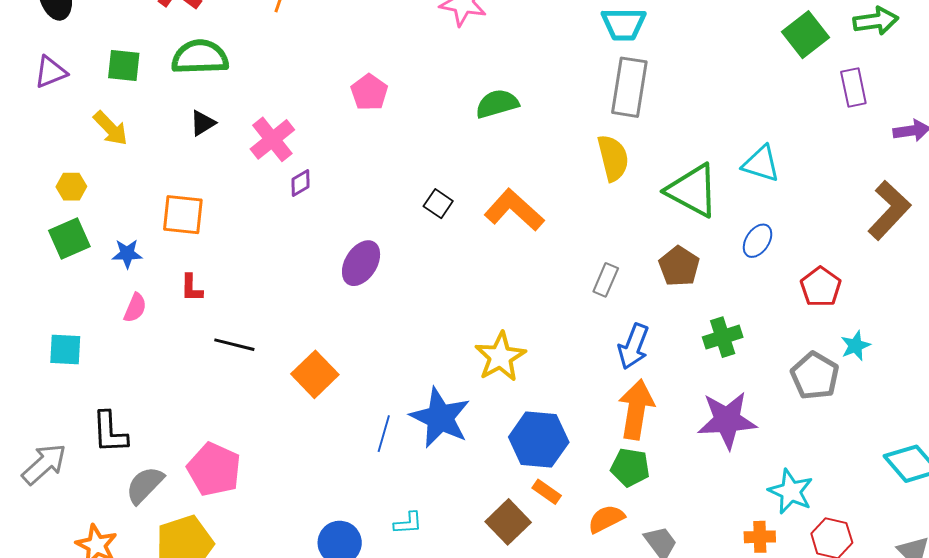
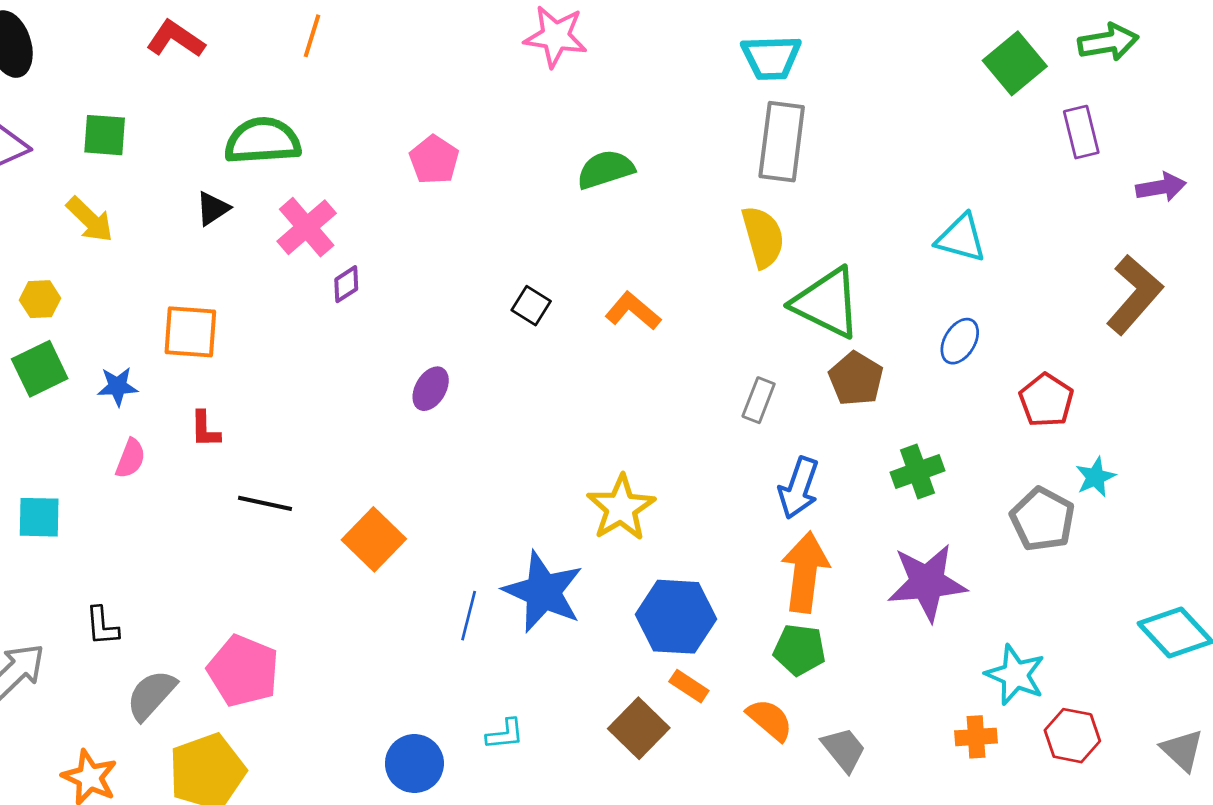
green semicircle: (200, 57) -> (263, 141), moved
green triangle: (692, 190) -> (827, 303), moved
orange L-shape: (514, 210) -> (633, 311), size x0.7
purple ellipse: (361, 263) -> (431, 389), size x0.7
black L-shape: (110, 432) -> (102, 626), size x0.7
orange semicircle: (606, 519) -> (770, 720), turned 69

